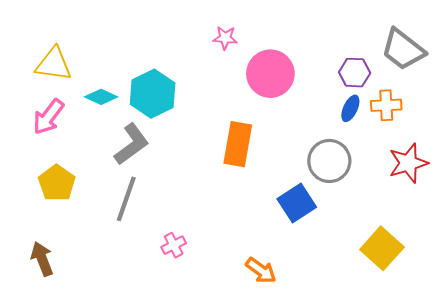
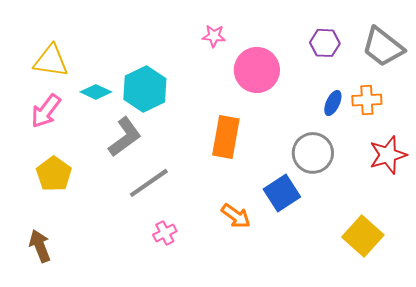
purple hexagon: (355, 73) -> (325, 43), moved
gray line: (126, 199) -> (149, 183), moved, turned 36
orange arrow: (261, 270) -> (236, 216), moved

